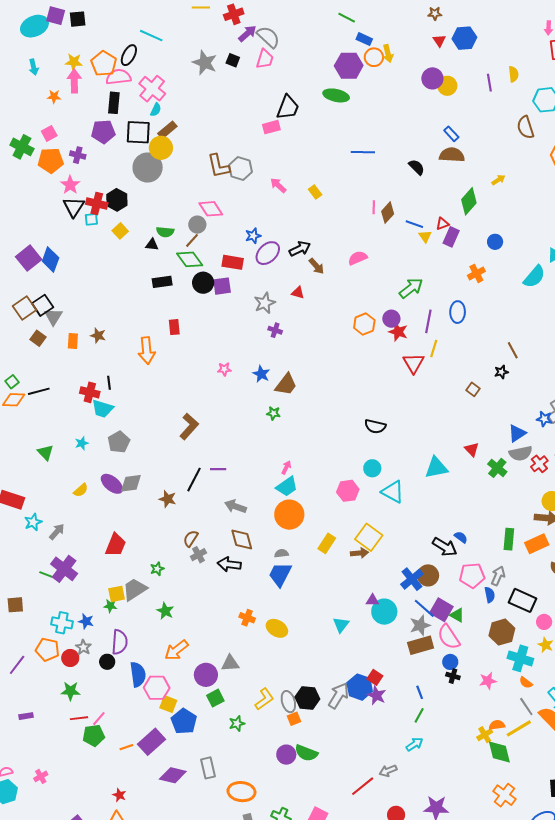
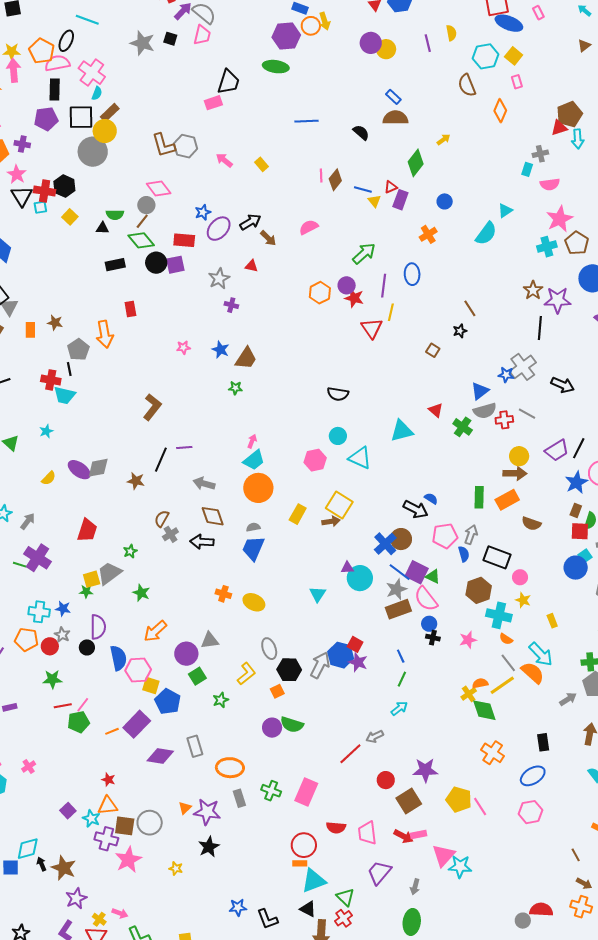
gray pentagon: (119, 442) -> (78, 350), moved
red cross: (539, 464) -> (504, 420), turned 36
gray ellipse: (288, 702) -> (269, 649), moved

